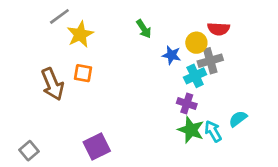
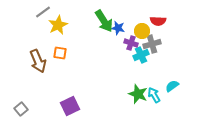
green arrow: (144, 29) -> (104, 21), size x1.6
blue star: (172, 55) -> (118, 28), moved
purple cross: (187, 104) -> (131, 43), moved

